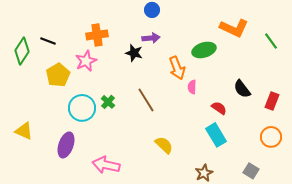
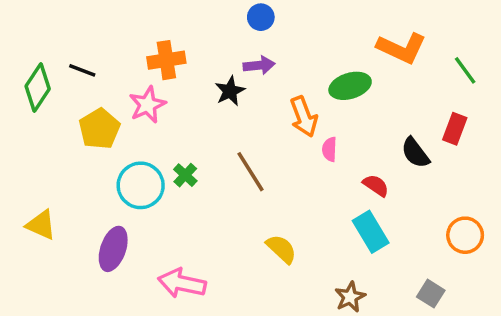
black star: (134, 53) -> (230, 91), turned 30
red rectangle: (272, 101) -> (455, 129), moved

